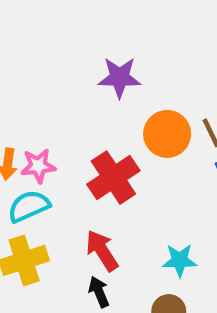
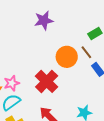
purple star: (119, 78) -> (44, 20), moved

